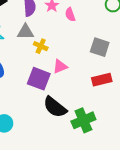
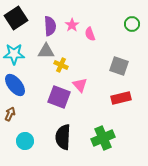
pink triangle: (60, 66) -> (80, 85), turned -49
black semicircle: (55, 107) -> (63, 137), moved, turned 55

